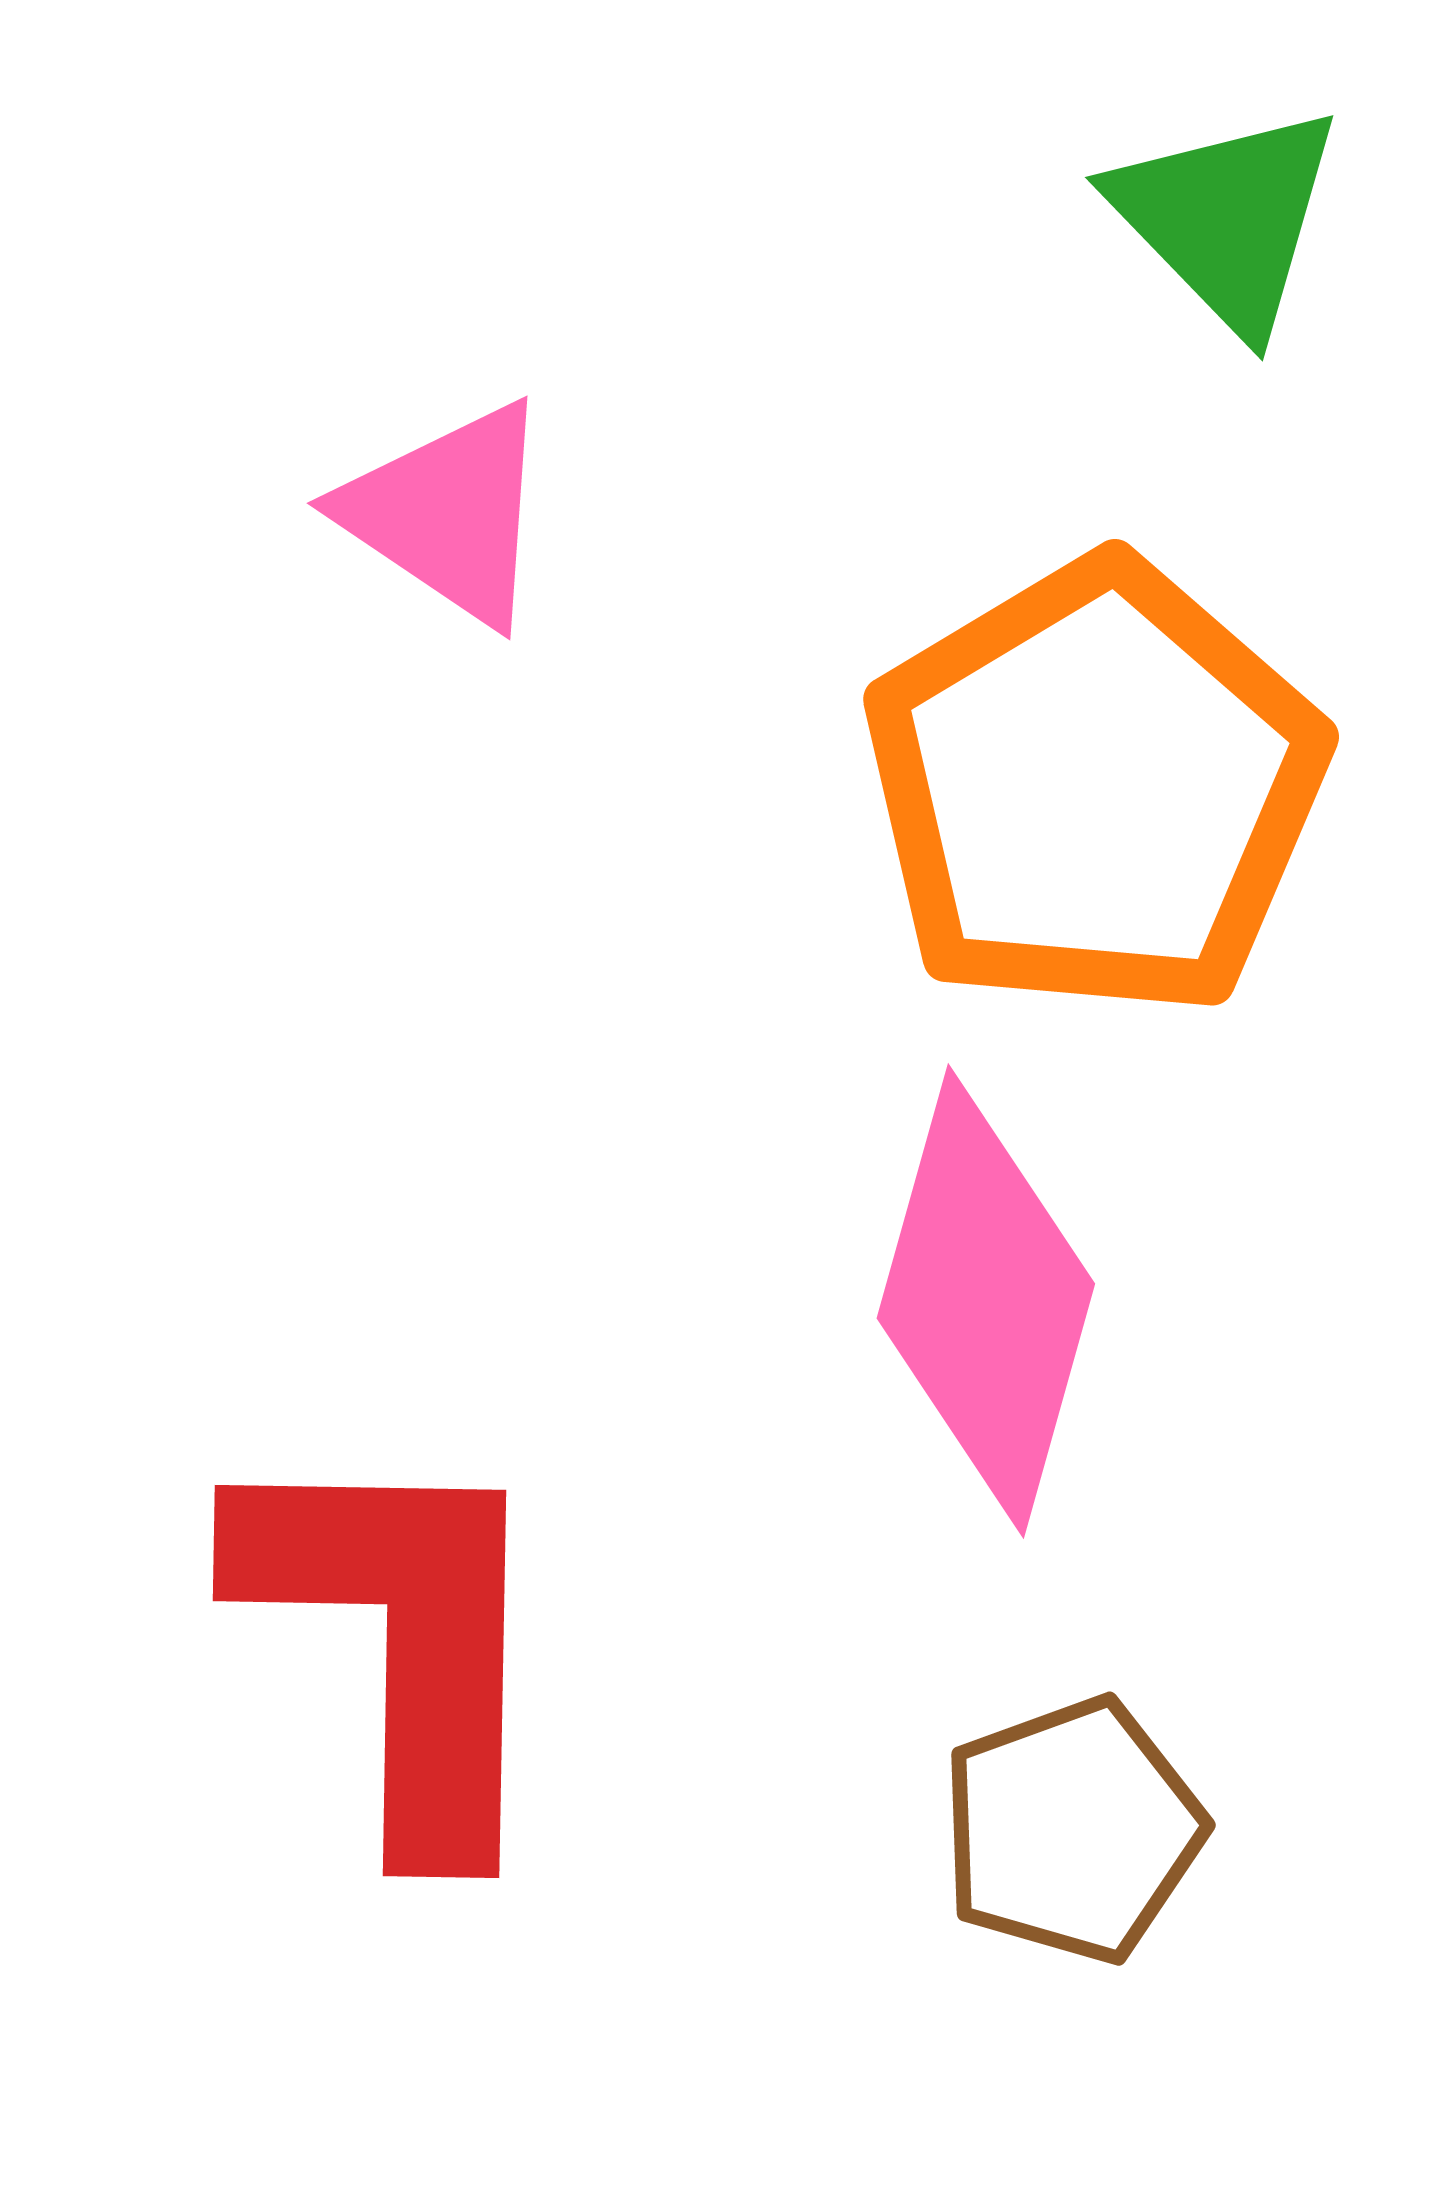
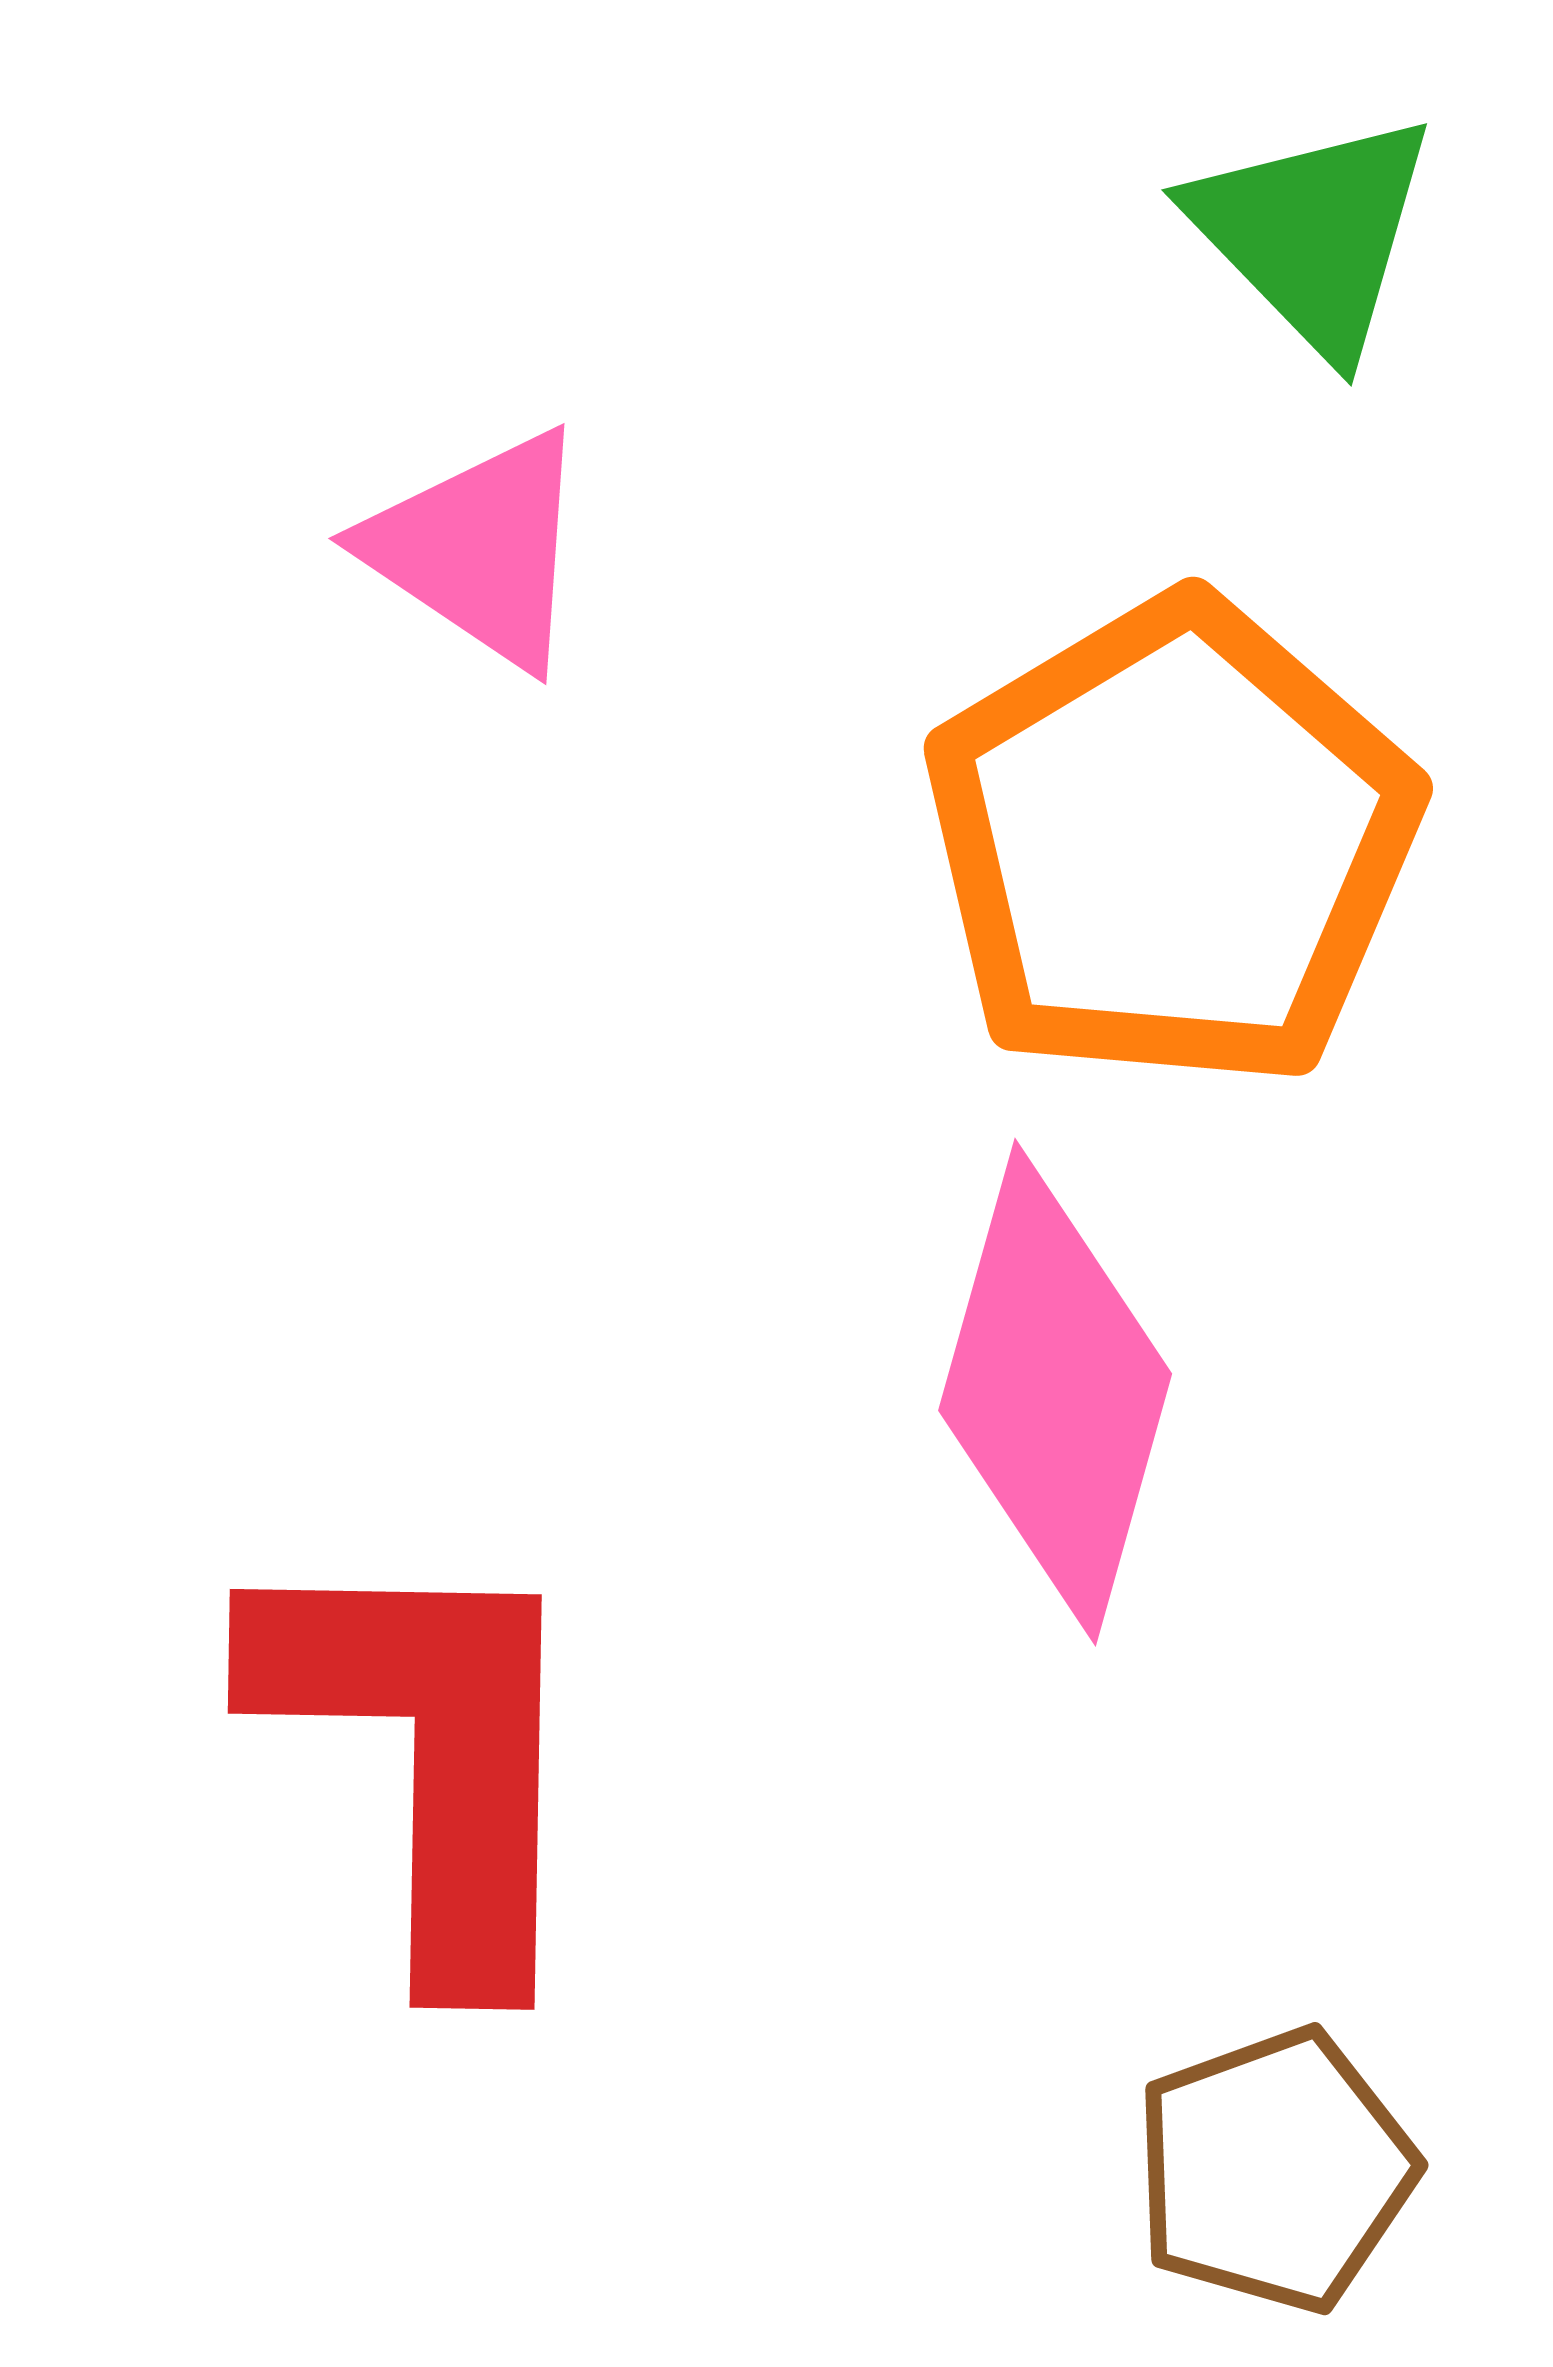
brown pentagon: (1072, 1830) -> (1275, 2170), moved

